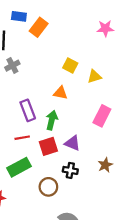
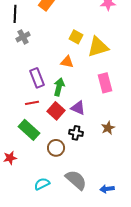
yellow triangle: (94, 76) -> (98, 47), size x1.6
pink rectangle: (102, 116) -> (105, 83), turned -42
red square: (48, 146) -> (56, 111), turned -30
green rectangle: (19, 167) -> (29, 130), turned 70

